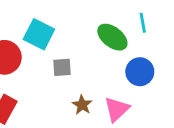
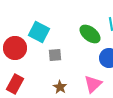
brown star: (82, 105) -> (60, 87), moved

